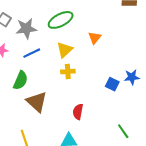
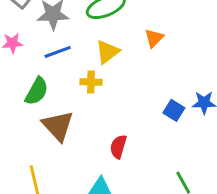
yellow cross: (68, 72) -> (91, 82), moved

